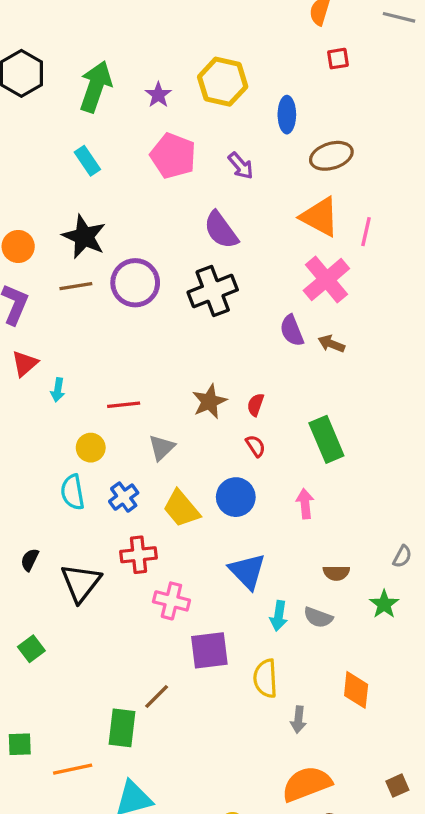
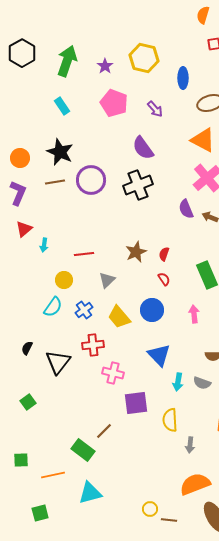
cyan semicircle: (73, 492) -> (53, 307), turned -135
green rectangle: (122, 728) -> (83, 450), turned -60

